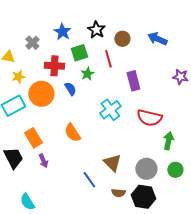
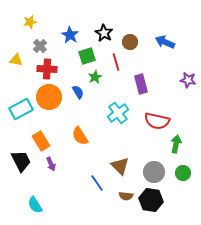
red cross: (54, 66) -> (47, 69), moved
yellow star: (18, 77) -> (30, 22), moved

